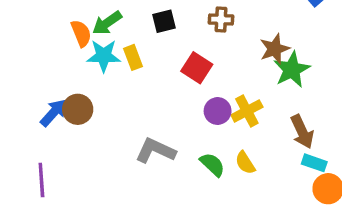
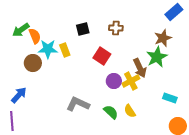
green arrow: (107, 23) -> (21, 30), moved
brown star: (275, 49) -> (163, 38), moved
brown circle: (78, 109) -> (33, 63), moved
blue arrow: (54, 113) -> (19, 95), moved
brown arrow: (302, 132) -> (140, 68), moved
cyan rectangle: (314, 163) -> (170, 98), moved

